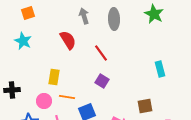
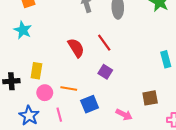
red semicircle: (68, 40) -> (76, 48), moved
yellow rectangle: (54, 77) -> (36, 71), moved

